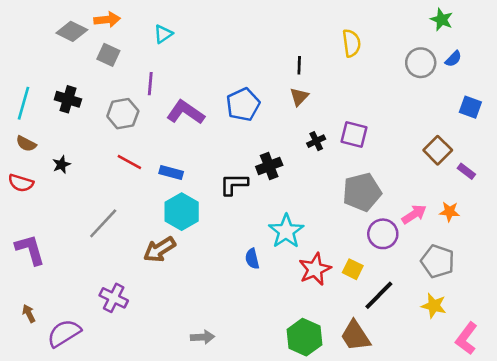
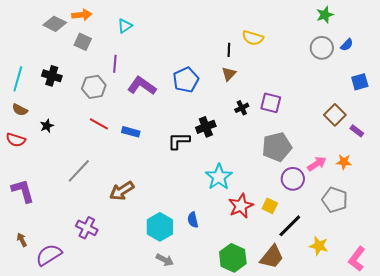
green star: (442, 20) -> (325, 15), moved, turned 30
yellow semicircle: (351, 43) -> (253, 38), moved, turned 115
blue square: (470, 107) -> (360, 82), turned -36
cyan hexagon: (182, 212) -> (160, 227), moved
blue semicircle: (252, 259) -> (193, 220), moved
yellow star: (434, 306) -> (319, 246), moved
brown trapezoid: (355, 336) -> (272, 257), turned -108
gray arrow: (203, 337) -> (165, 260), moved, turned 30

